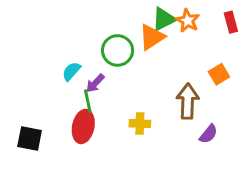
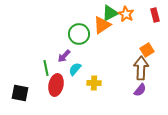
cyan semicircle: (71, 71) -> (75, 69), moved
green line: (88, 101) -> (46, 68), moved
brown arrow: (188, 101) -> (141, 68), moved

